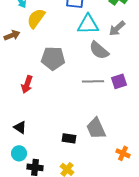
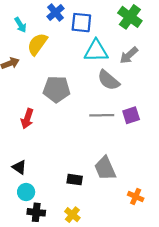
cyan circle: (19, 153) -> (26, 192), moved

